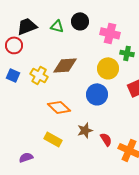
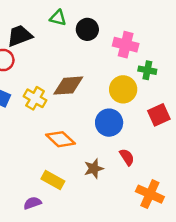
green triangle: (57, 26) -> (58, 18), moved
red semicircle: (106, 139) -> (127, 157), moved
purple semicircle: (26, 157) -> (32, 203), moved

